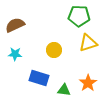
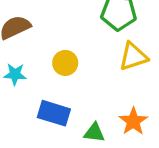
yellow circle: (54, 50) -> (65, 63), moved

